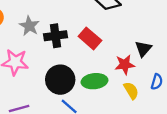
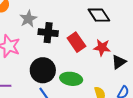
red star: (125, 65) -> (102, 47), moved

